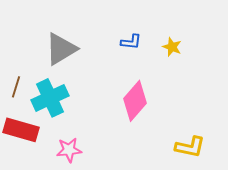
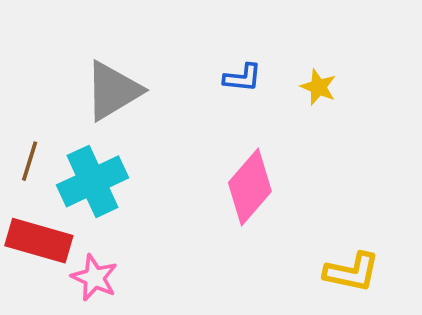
pink star: (69, 150) -> (94, 278), moved, turned 30

